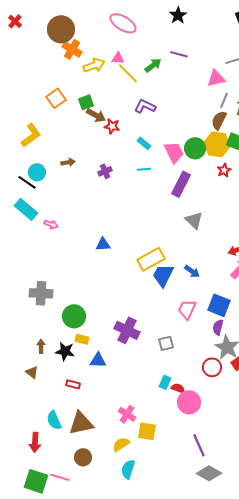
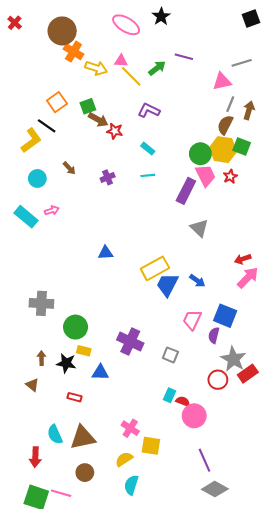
black star: (178, 15) -> (161, 17), moved
yellow arrow: (94, 65) -> (96, 68), turned 40
pink trapezoid: (174, 152) -> (206, 175), moved
brown arrow: (68, 162) -> (69, 168), turned 56
black line: (27, 182) -> (47, 126), moved
pink arrow: (51, 224) -> (52, 210), moved, turned -40
purple semicircle: (218, 327) -> (214, 335), moved
gray square: (166, 343) -> (170, 355), turned 35

